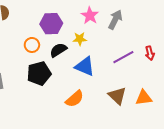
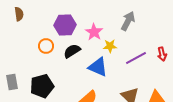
pink star: (90, 16) -> (94, 32), moved
yellow star: (80, 39) -> (110, 46), moved
black pentagon: (39, 73) -> (42, 86), moved

